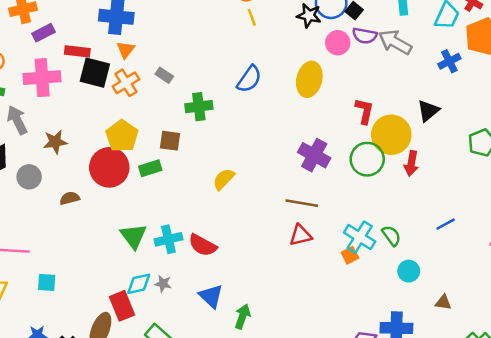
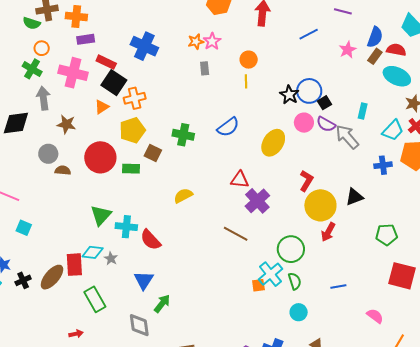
orange triangle: (126, 50) -> (102, 107), moved
gray rectangle: (164, 75) -> (205, 68), moved, turned 32
yellow pentagon: (122, 136) -> (132, 130), moved
green circle: (367, 159) -> (291, 249), moved
gray circle: (29, 177) -> (48, 154), moved
red triangle: (301, 235) -> (240, 180), moved

